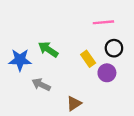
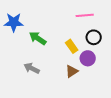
blue star: (20, 60) -> (14, 22), moved
brown triangle: (74, 103) -> (72, 71), moved

